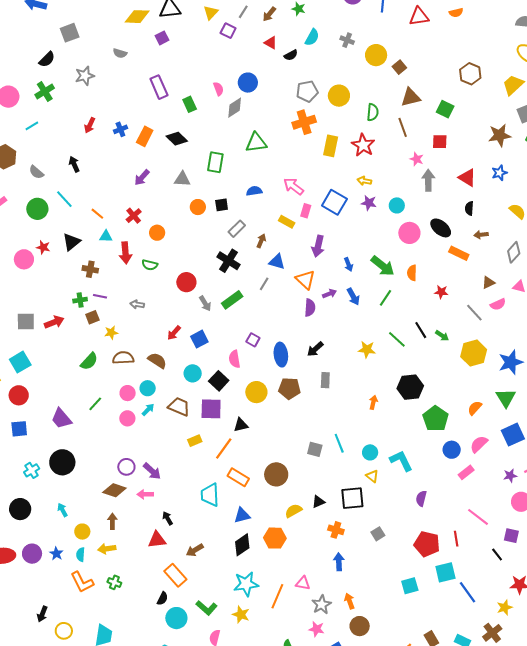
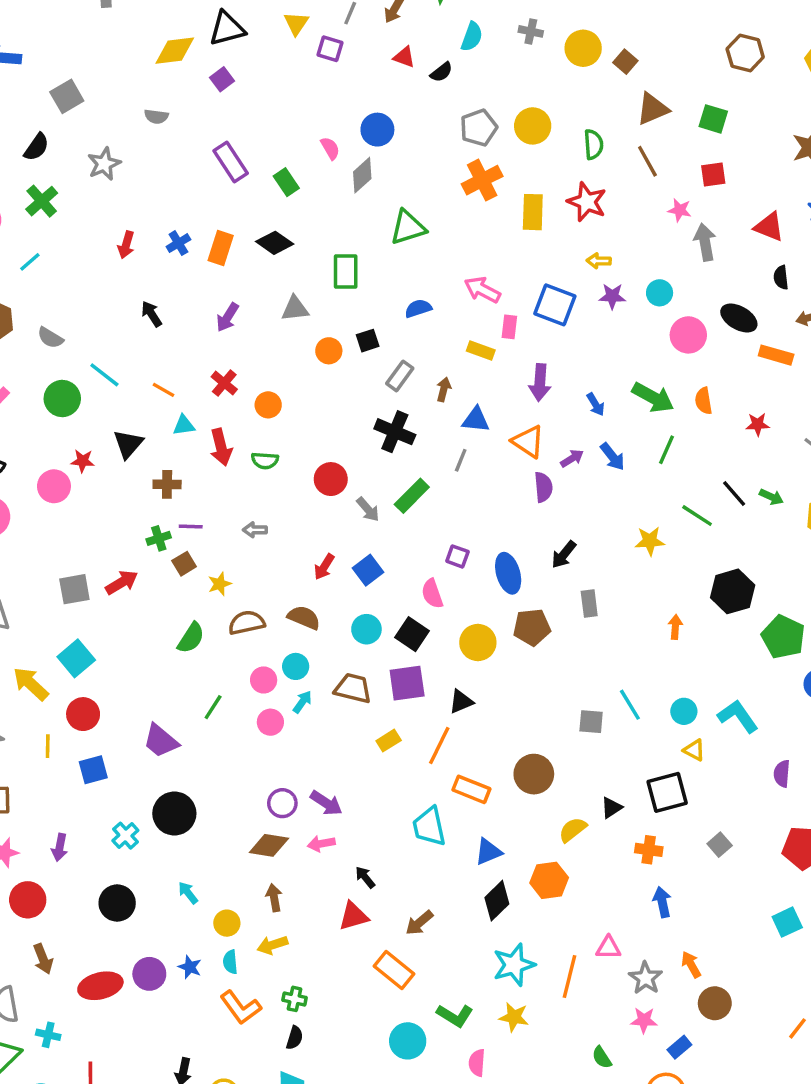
black arrow: (74, 164) -> (152, 314), moved
black semicircle: (162, 598) -> (295, 1038), moved

